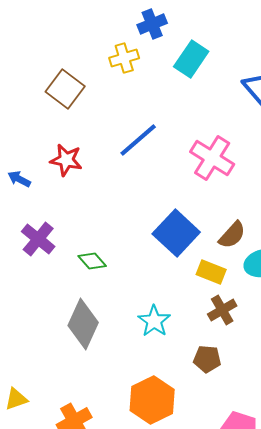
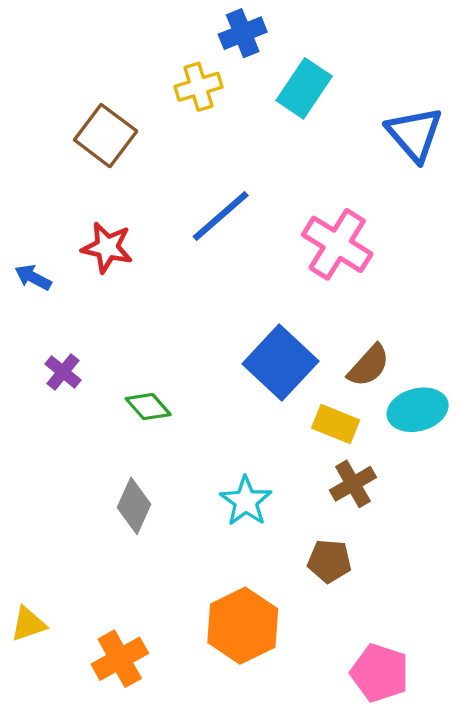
purple cross: (38, 239) -> (63, 372), size x0.7
gray diamond: (83, 324) -> (134, 506), size x0.7

